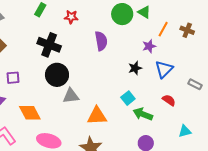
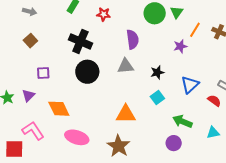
green triangle: (144, 12) -> (177, 12), turned 32
black star: (135, 68) -> (157, 72), moved
blue triangle: (164, 69) -> (190, 85), moved
gray triangle: (71, 96) -> (126, 66), moved
red semicircle: (169, 100) -> (214, 101), moved
green arrow: (143, 114) -> (182, 121), moved

